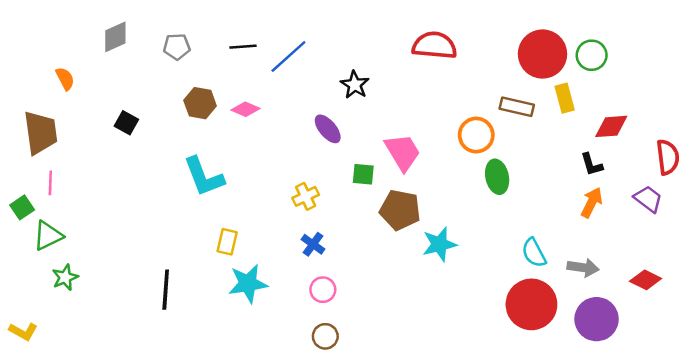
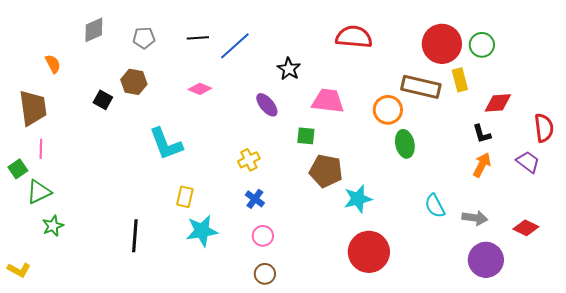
brown hexagon: (200, 103) -> (134, 82), moved
brown rectangle: (517, 107) -> (421, 87), size x1.4
pink trapezoid: (403, 152) -> (328, 101), moved, turned -52
green square: (363, 174) -> (306, 136), moved
red circle: (531, 304) -> (369, 252), moved

